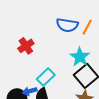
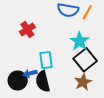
cyan rectangle: (46, 77) -> (46, 60), turned -54

